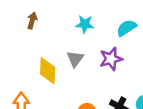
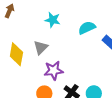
purple star: (111, 59) -> (54, 71), moved

